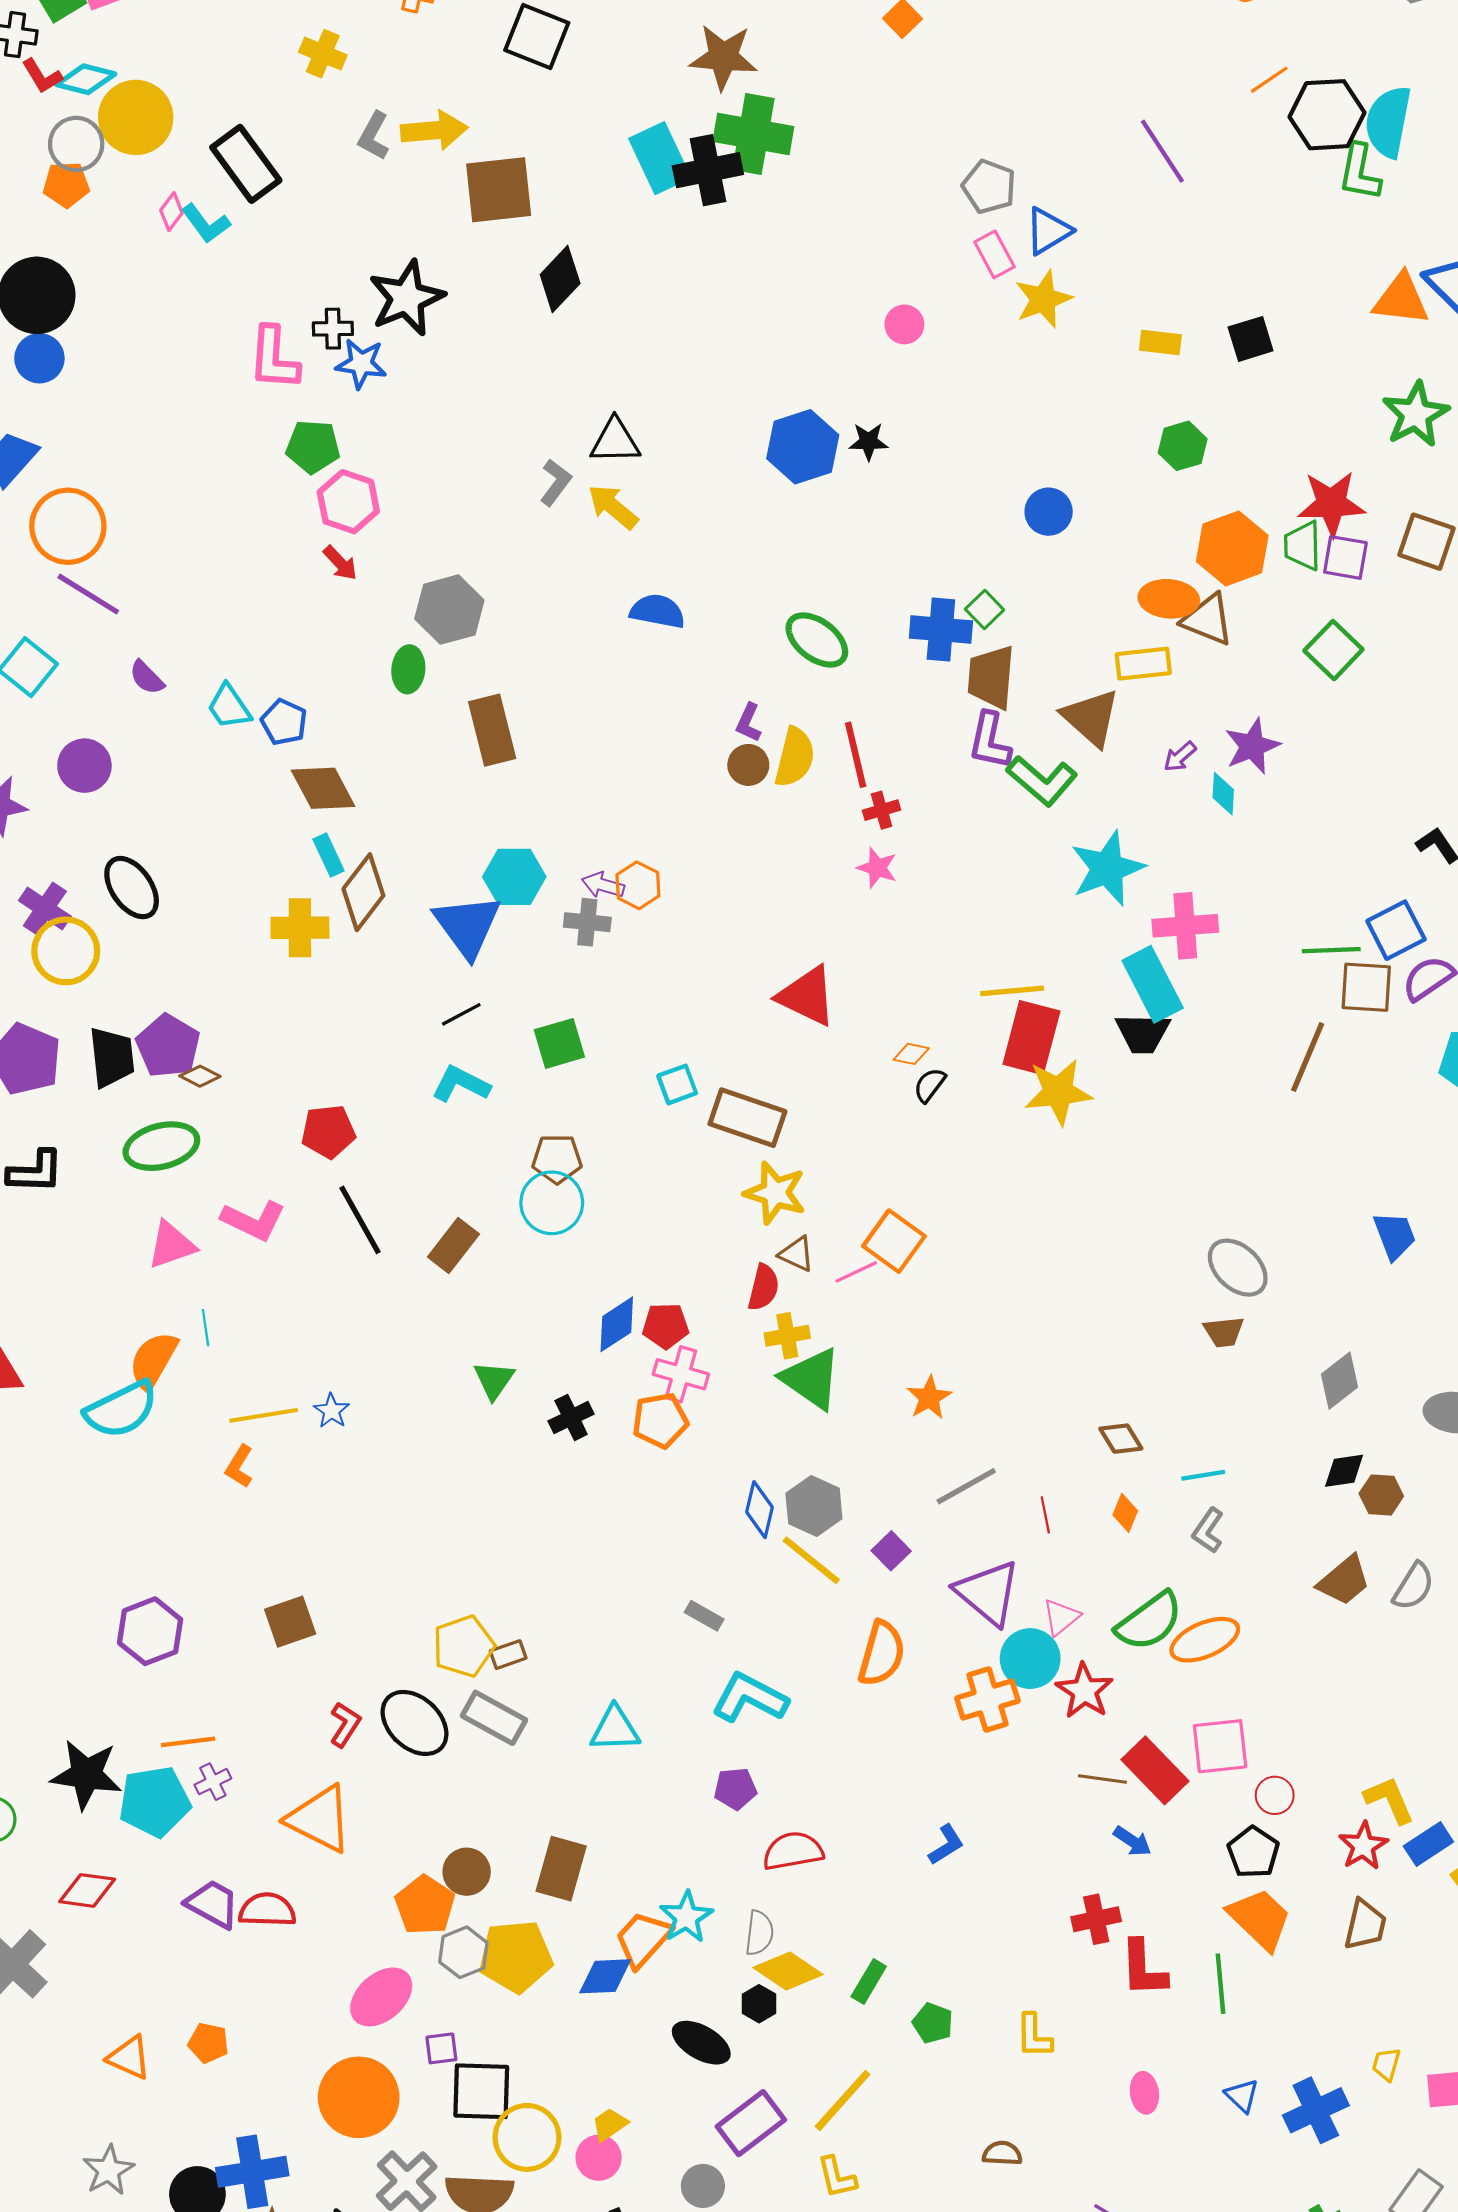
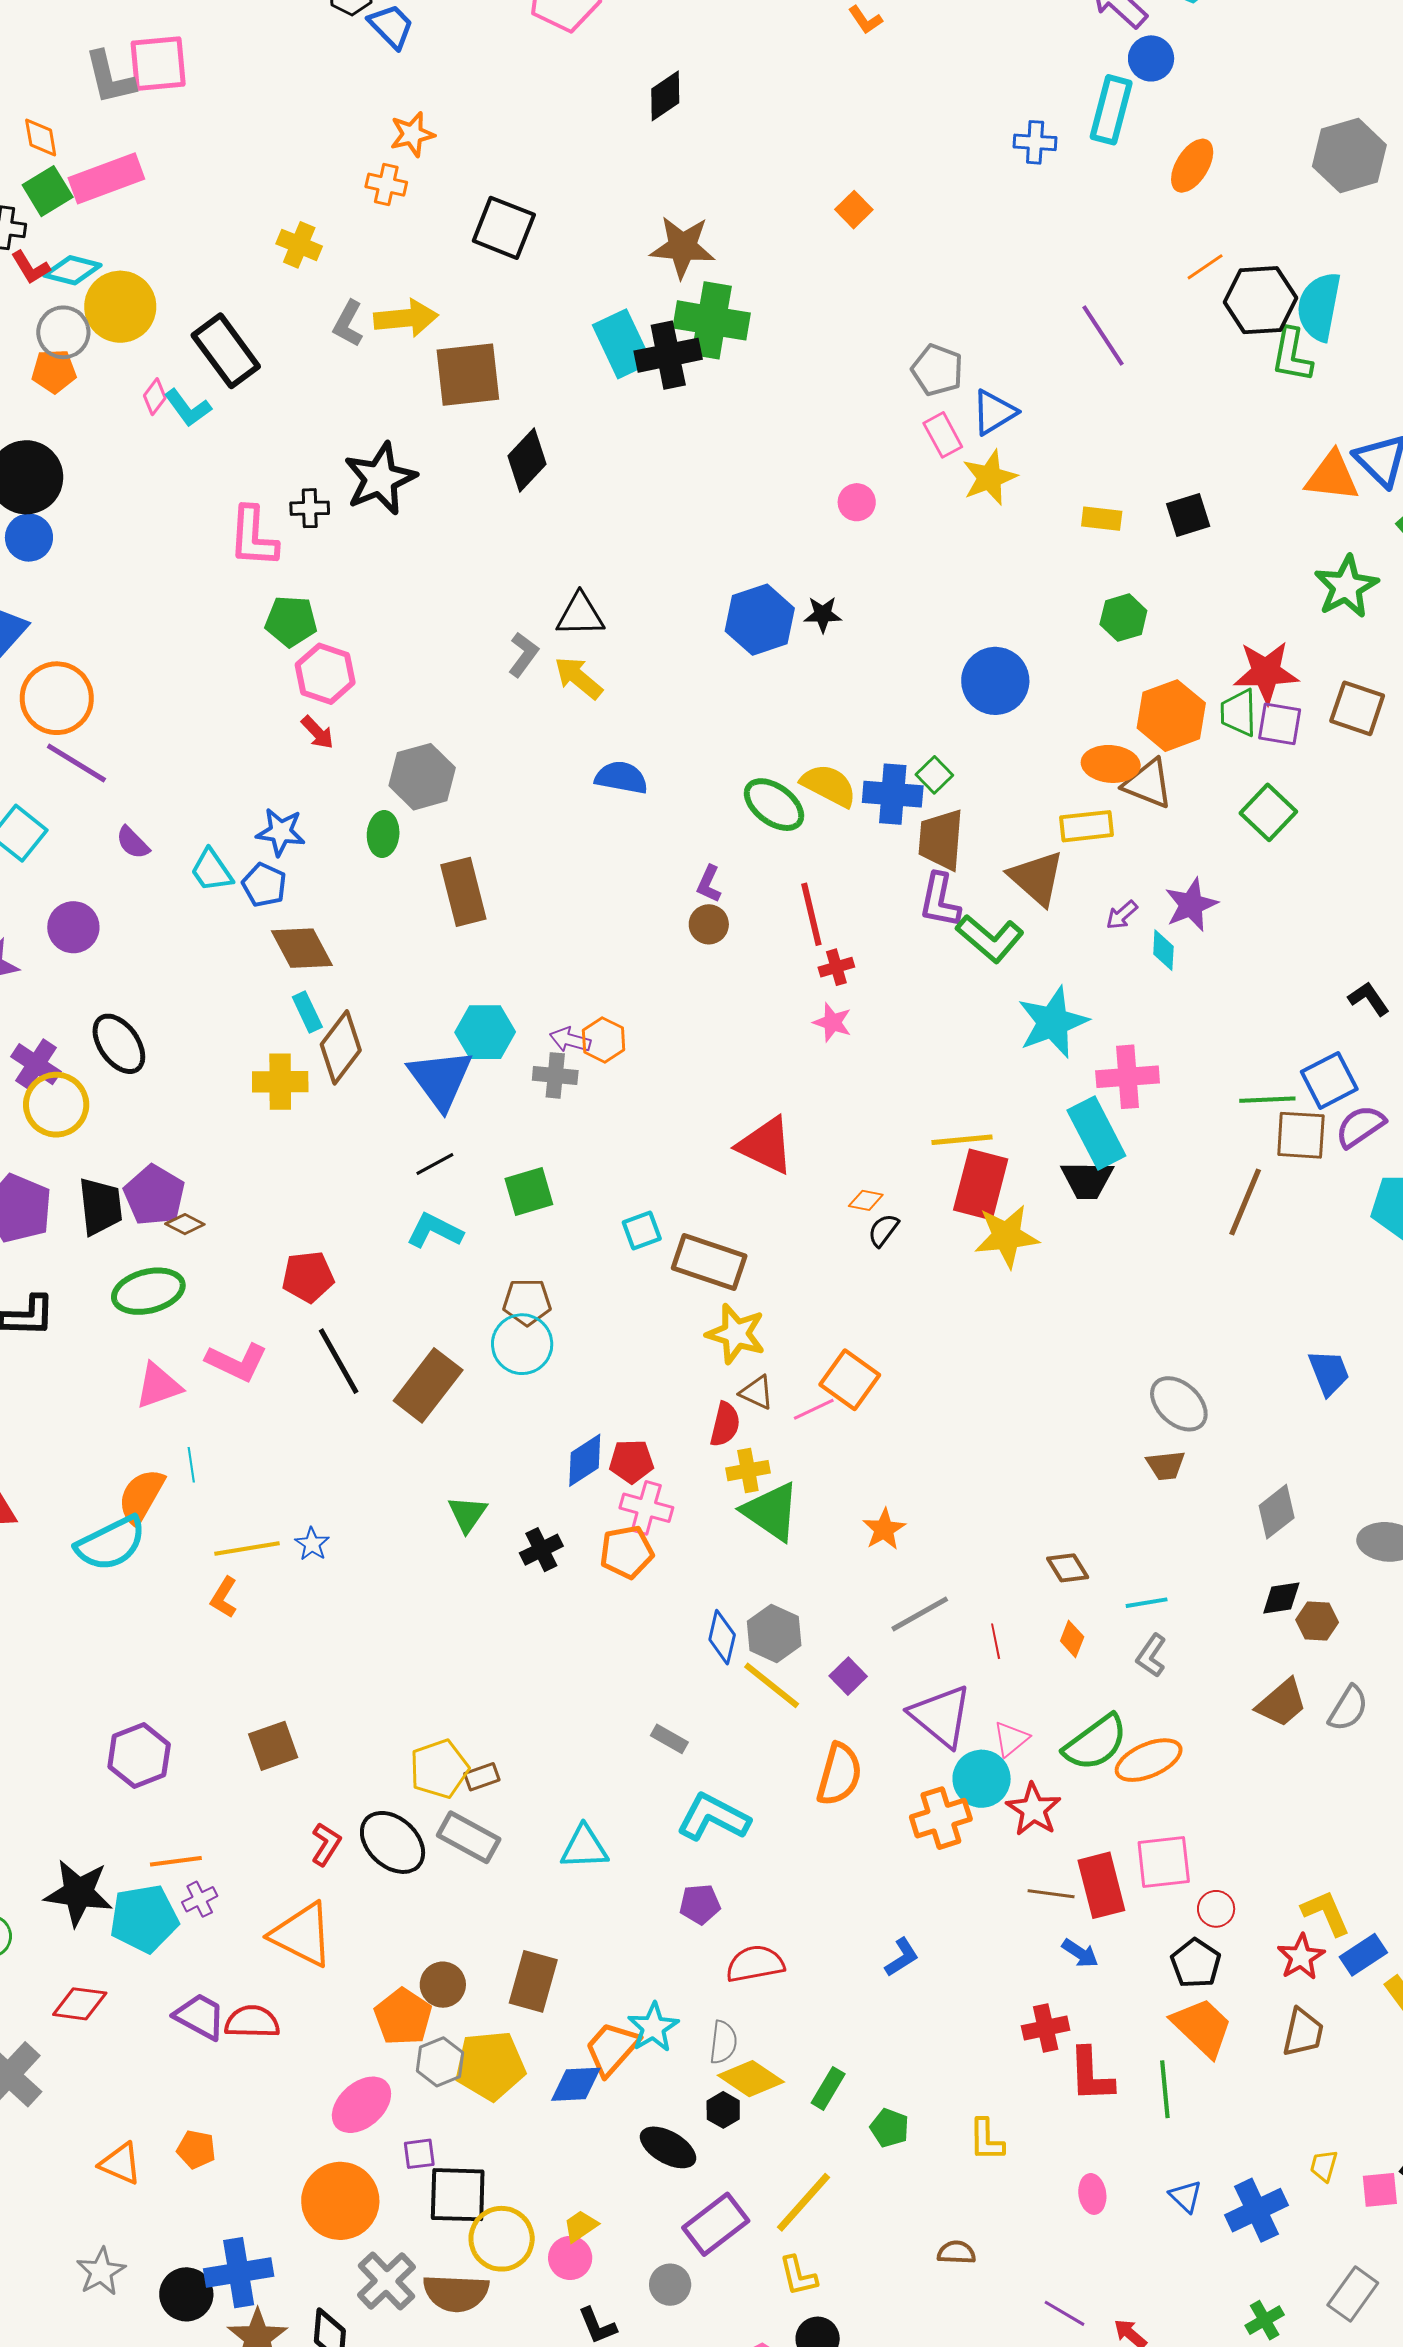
blue star: (361, 364) -> (281, 832), moved
blue circle: (1049, 512) -> (995, 681), size x1.5
yellow semicircle: (795, 757) -> (829, 785), moved, turned -76
brown rectangle: (453, 1246) -> (428, 1385), size x1.4
red rectangle: (1155, 1770) -> (1101, 1885), turned 30

